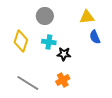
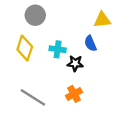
gray circle: (45, 16) -> (35, 15), moved
blue semicircle: (95, 37) -> (90, 43), moved

